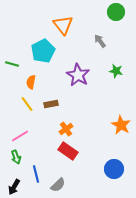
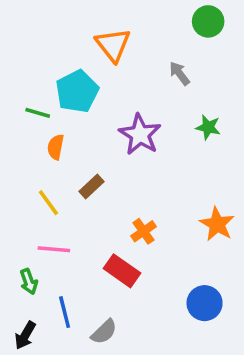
green line: (12, 64) -> (38, 113), moved
yellow line: (27, 104) -> (48, 203), moved
brown rectangle: (51, 104) -> (91, 186), turned -32
orange cross: (66, 129) -> (144, 231), moved
pink line: (20, 136) -> (54, 249), moved, turned 36

